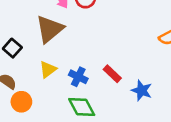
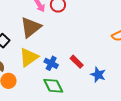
yellow triangle: (48, 69) -> (29, 57), size x1.5

